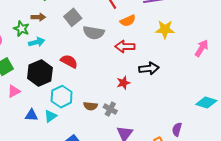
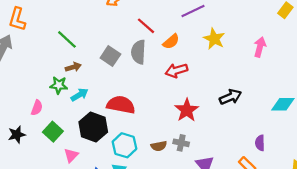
yellow star: (165, 29) -> (214, 39), turned -30
gray semicircle: (94, 33) -> (138, 52), moved, turned 100
red semicircle: (69, 61) -> (121, 105), size x1.4
black arrow: (149, 68) -> (230, 97), moved
red star: (123, 83) -> (187, 110), size x1.5

